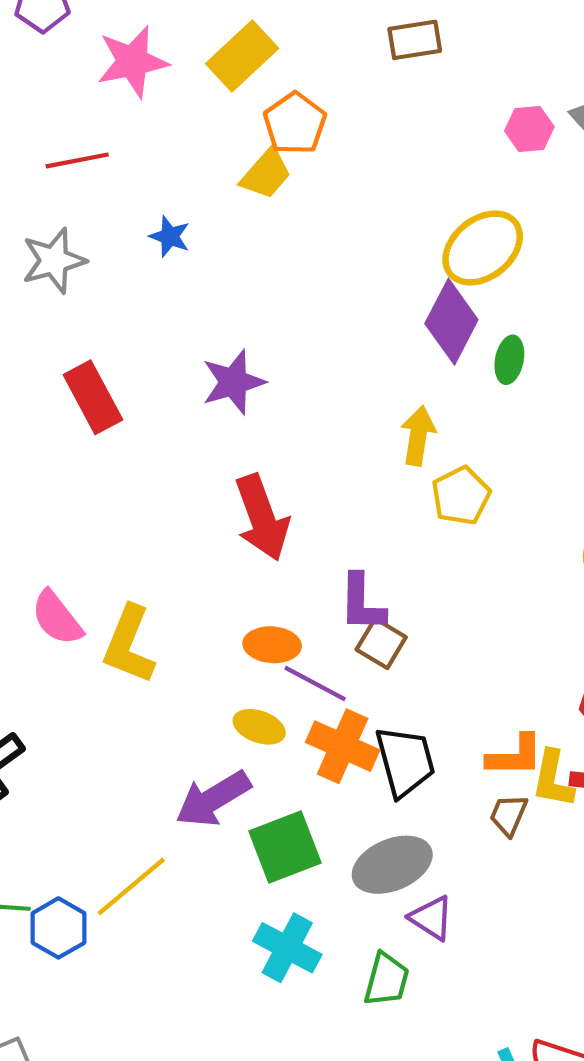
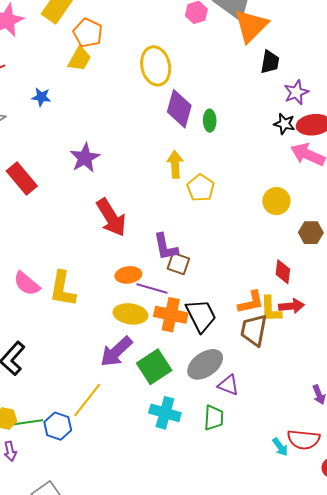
yellow ellipse: (483, 248) -> (156, 66), moved, turned -51
yellow ellipse: (259, 727) -> (130, 314), size x1.4
brown trapezoid: (509, 815) -> (254, 330), size x1.6

